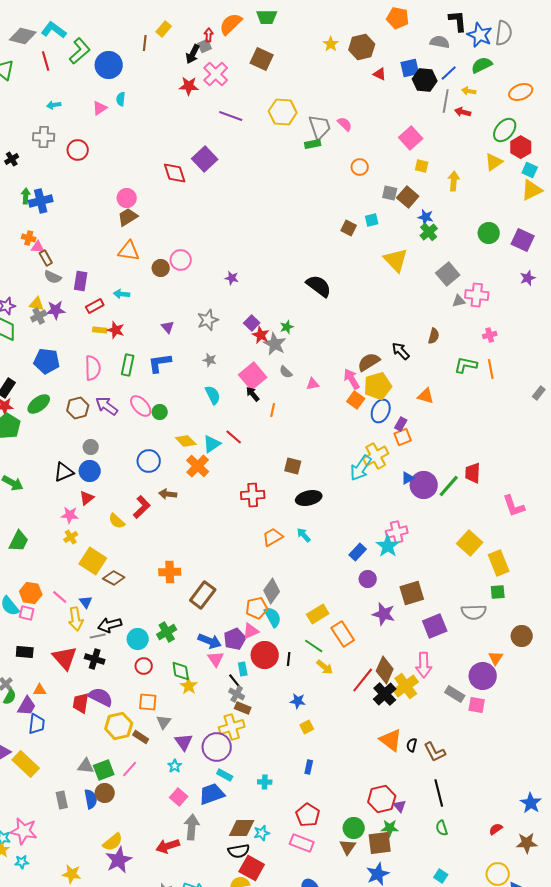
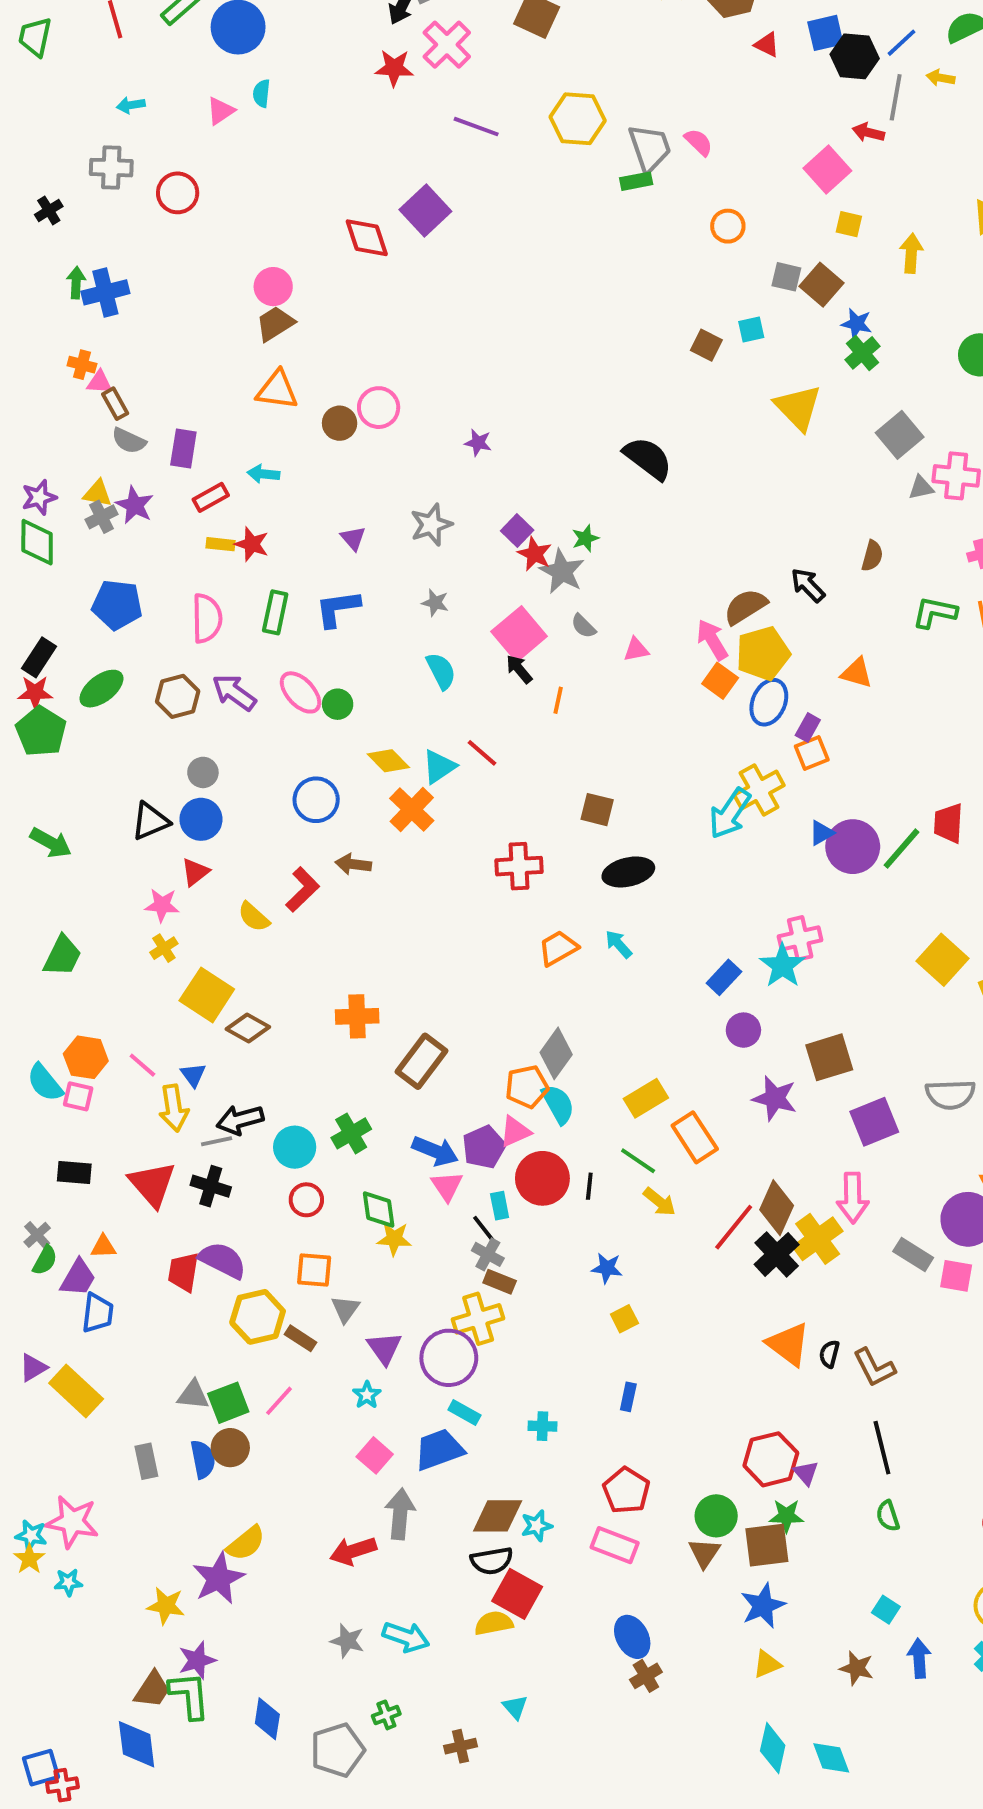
red arrow: (463, 112) -> (868, 132), moved
purple star: (56, 310) -> (135, 505), turned 30
yellow star: (189, 686) -> (394, 1239), turned -30
purple star: (119, 860) -> (219, 1578), moved

